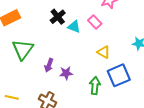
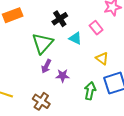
cyan triangle: (74, 27) -> (75, 38), moved
green triangle: (23, 49) -> (43, 43), moved

